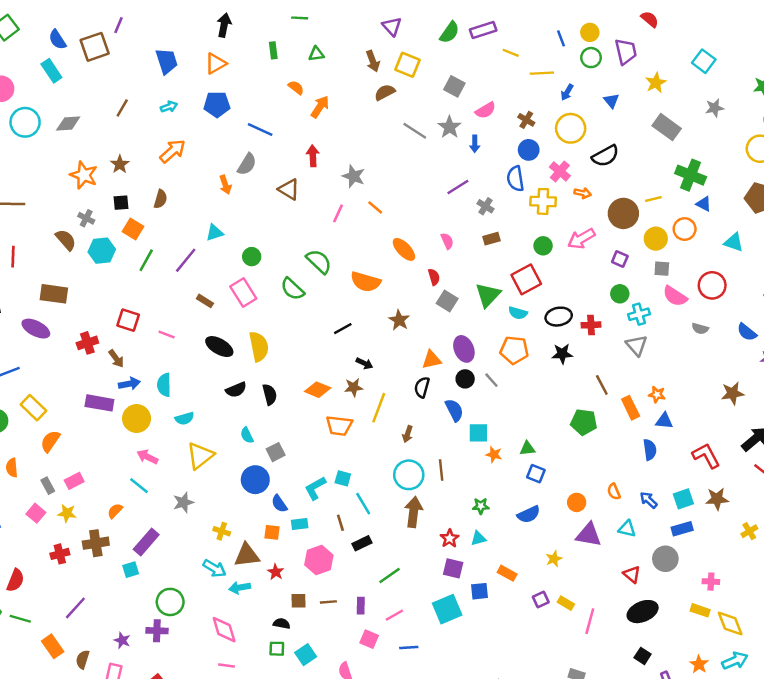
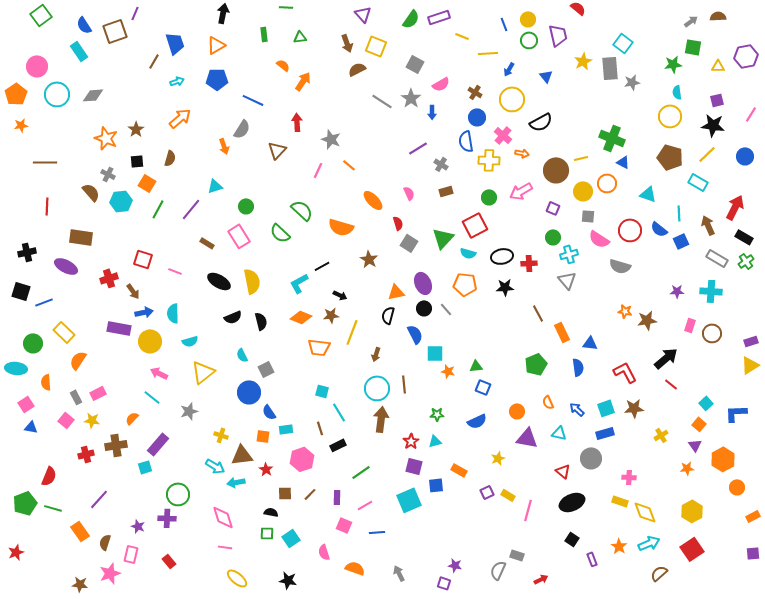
brown line: (122, 108) -> (154, 61), moved
gray rectangle: (667, 127) -> (610, 68), moved, turned 50
brown triangle: (289, 189) -> (277, 150), turned 42
gray semicircle: (700, 329) -> (620, 266), size x1.5
blue semicircle: (747, 332) -> (659, 229), moved
orange star: (657, 395) -> (625, 311), moved
green pentagon: (584, 422) -> (536, 364), moved, turned -30
cyan L-shape: (315, 488) -> (299, 283), moved
brown line: (328, 602) -> (310, 494), turned -40

